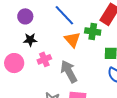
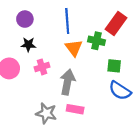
blue line: (64, 15) -> (67, 21), turned 35
gray arrow: (69, 72) -> (67, 82), turned 35

